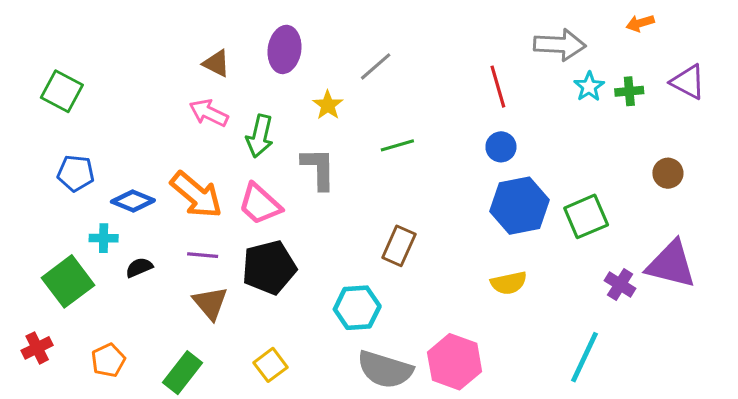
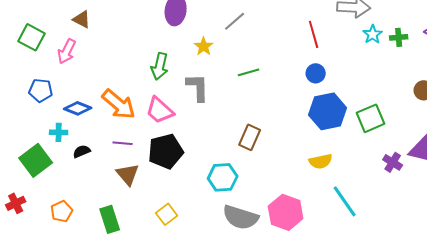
brown triangle: (216, 63) -> (82, 19), moved
pink arrow: (209, 113) -> (67, 51), moved, turned -90
cyan line: (584, 357) -> (345, 201), moved, turned -60
green rectangle: (182, 373) -> (110, 219), turned -56

